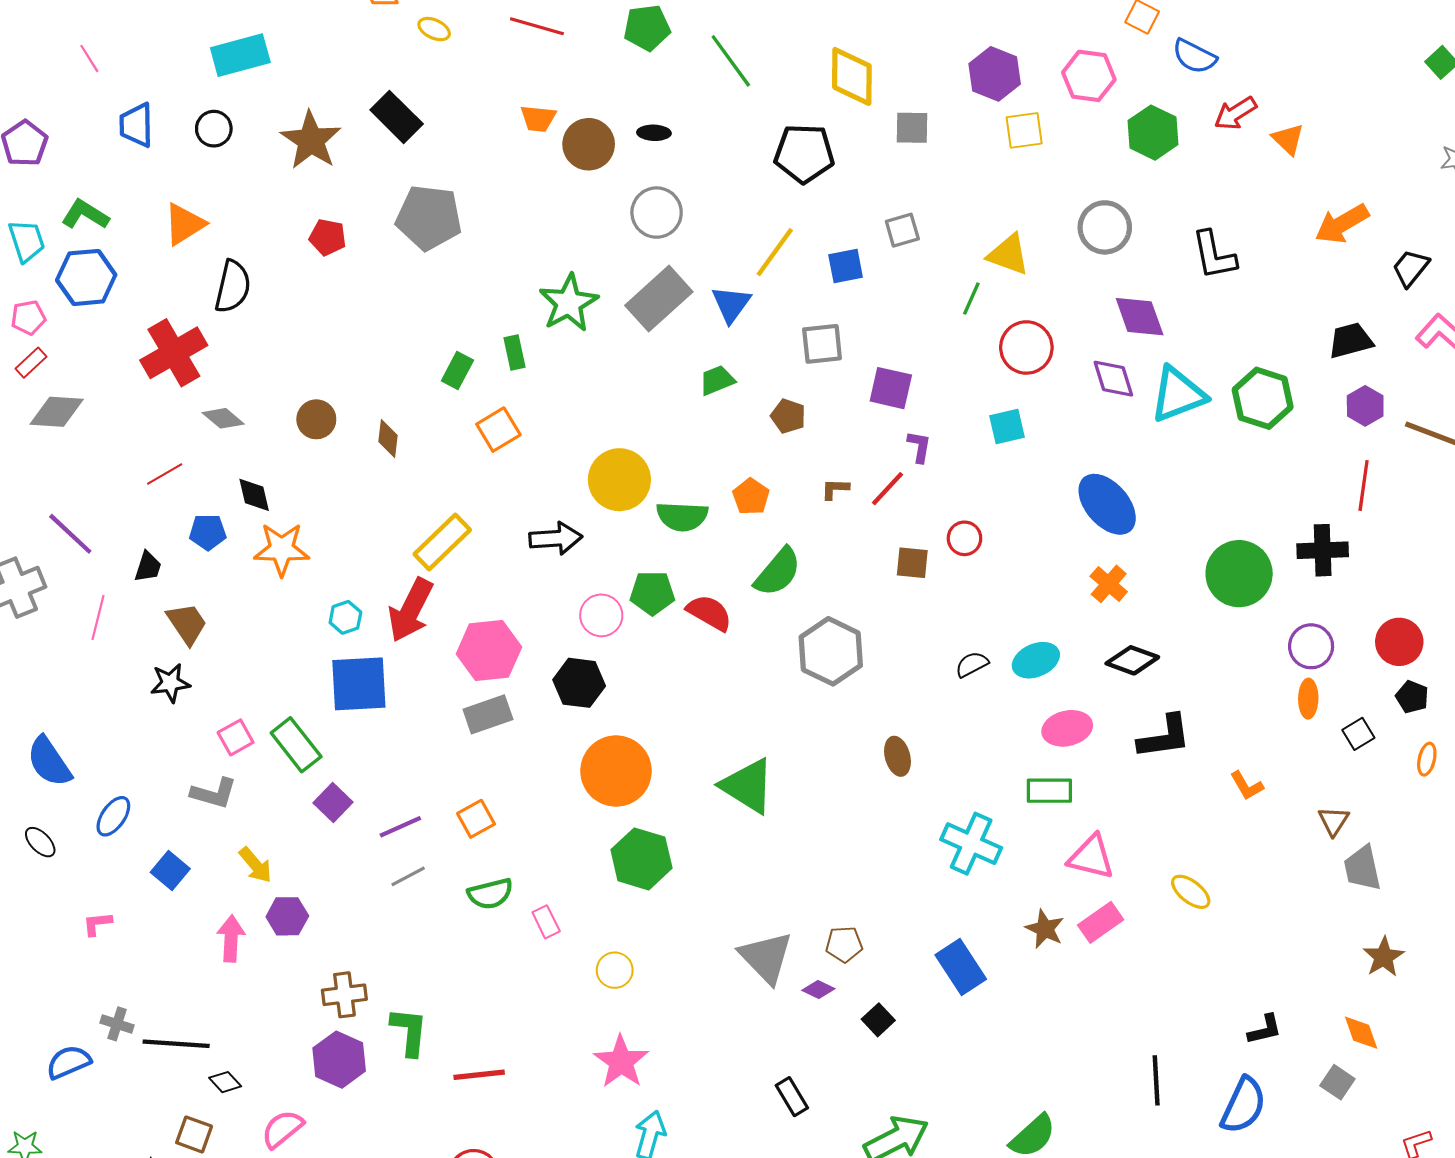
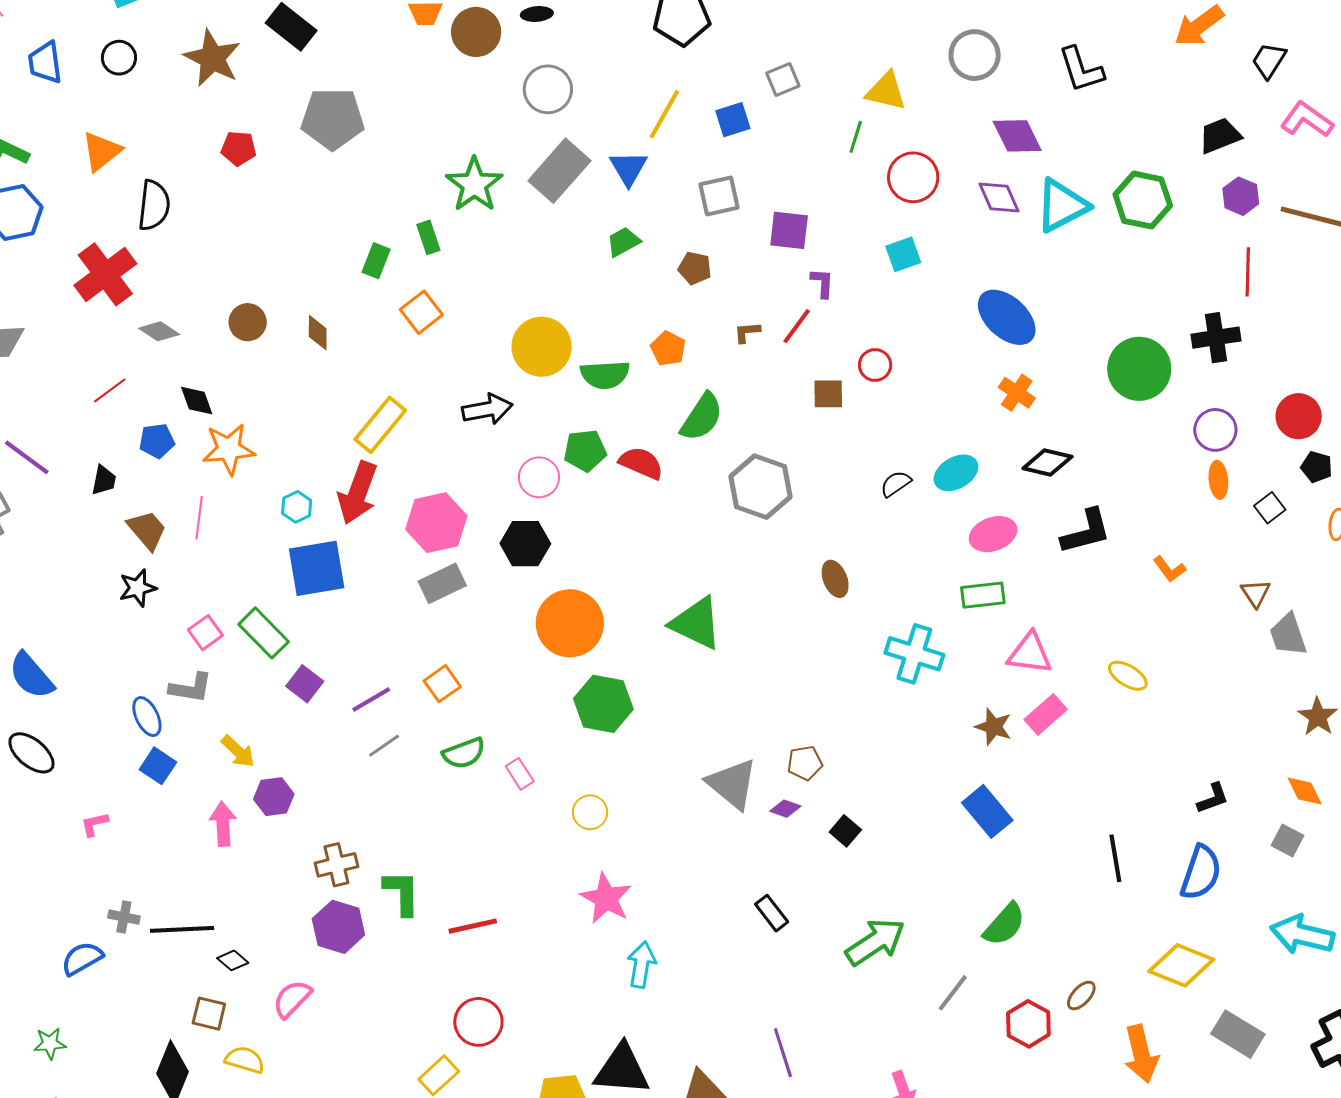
pink line: (98, 618) -> (199, 518), moved
blue ellipse: (113, 816) -> (147, 717), moved, turned -54
black ellipse: (40, 842) -> (31, 753), size x1.5
blue rectangle: (961, 967) -> (987, 811), moved

